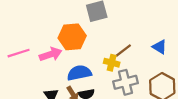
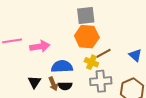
orange hexagon: (72, 37) -> (87, 37), moved

